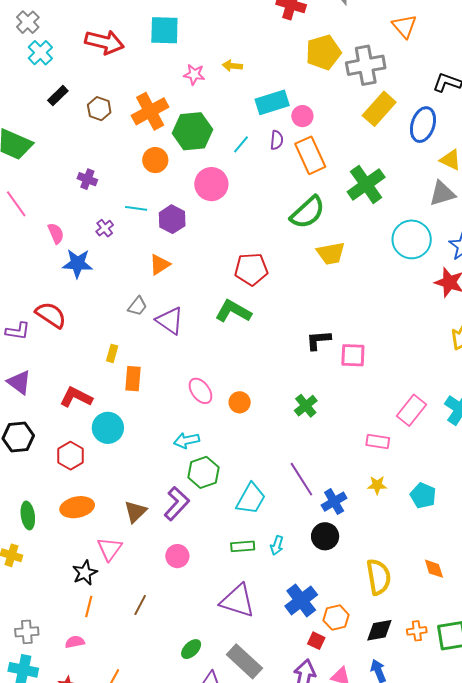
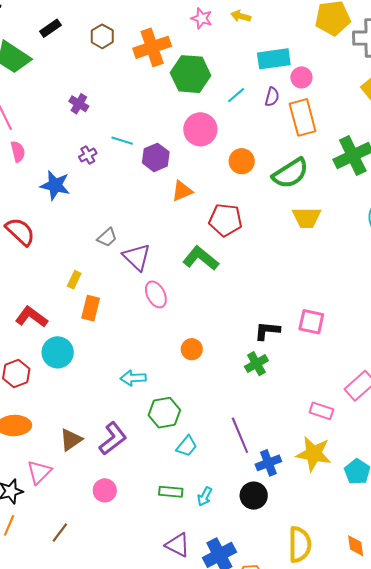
black rectangle: (58, 96) -> (50, 28), moved
orange circle: (155, 160) -> (242, 161), moved
pink semicircle: (56, 233) -> (18, 152), moved
orange triangle: (160, 265) -> (182, 191), moved
black L-shape: (318, 340) -> (267, 331), moved
pink ellipse: (200, 391) -> (156, 294), moved
green hexagon: (203, 472) -> (164, 413), moved
yellow star: (377, 485) -> (314, 454), size x1.8
cyan trapezoid: (251, 499) -> (187, 446), size x0.7
purple triangle: (238, 601) -> (178, 545), moved, size x0.7

